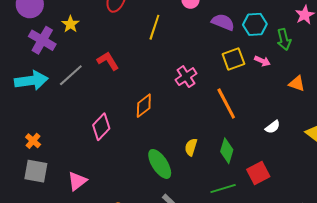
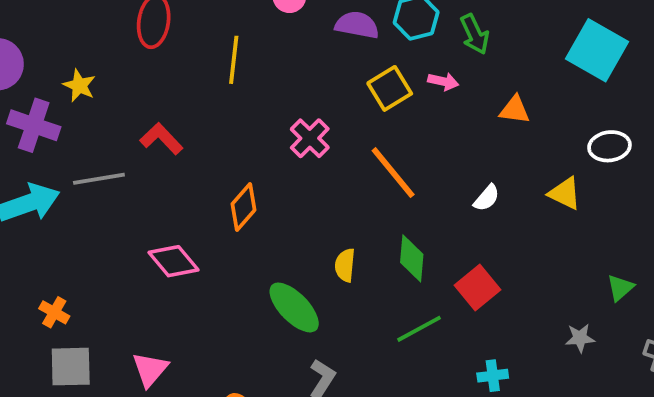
gray line: (71, 75) -> (99, 179), turned 44
pink diamond: (101, 127) -> (174, 261), turned -72

